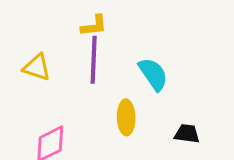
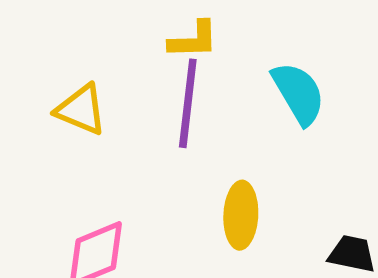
cyan semicircle: (153, 74) -> (298, 93), moved

